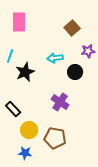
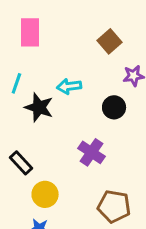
cyan arrow: (55, 58) -> (69, 86), moved
black star: (25, 72) -> (39, 107), turned -30
brown pentagon: (55, 138) -> (114, 206), moved

